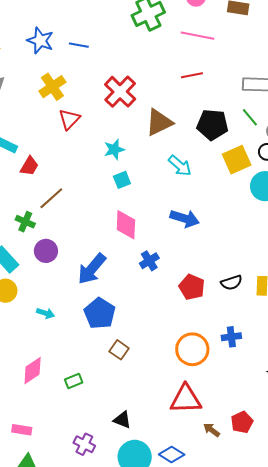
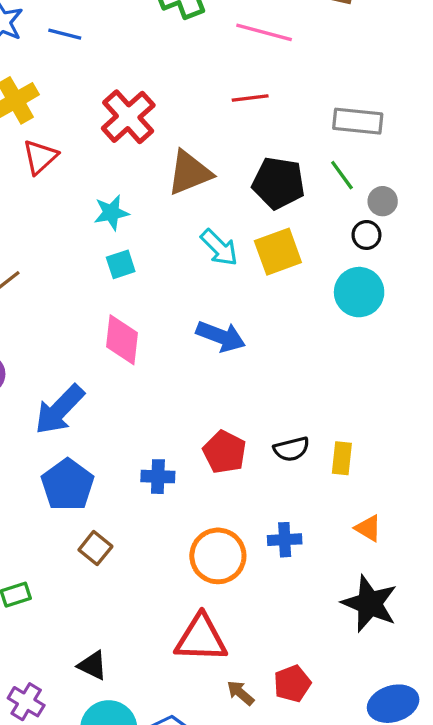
yellow square: (237, 160) -> (278, 252), moved
blue cross: (149, 261) -> (158, 477), moved, turned 30

